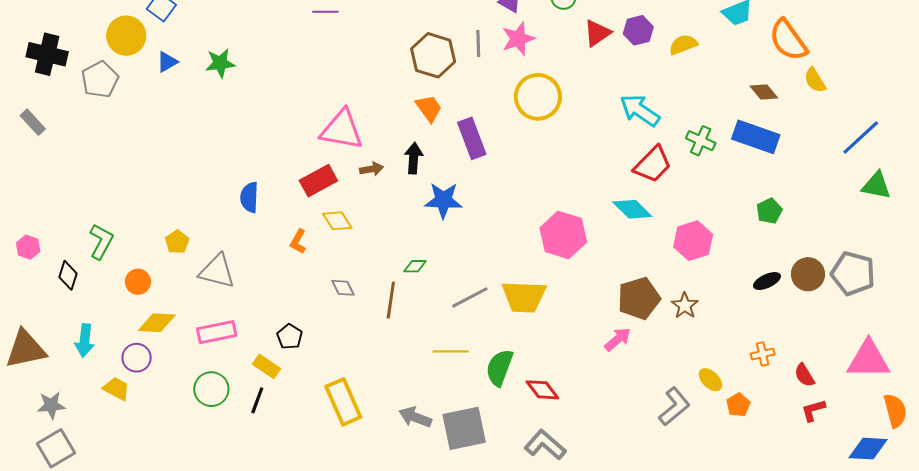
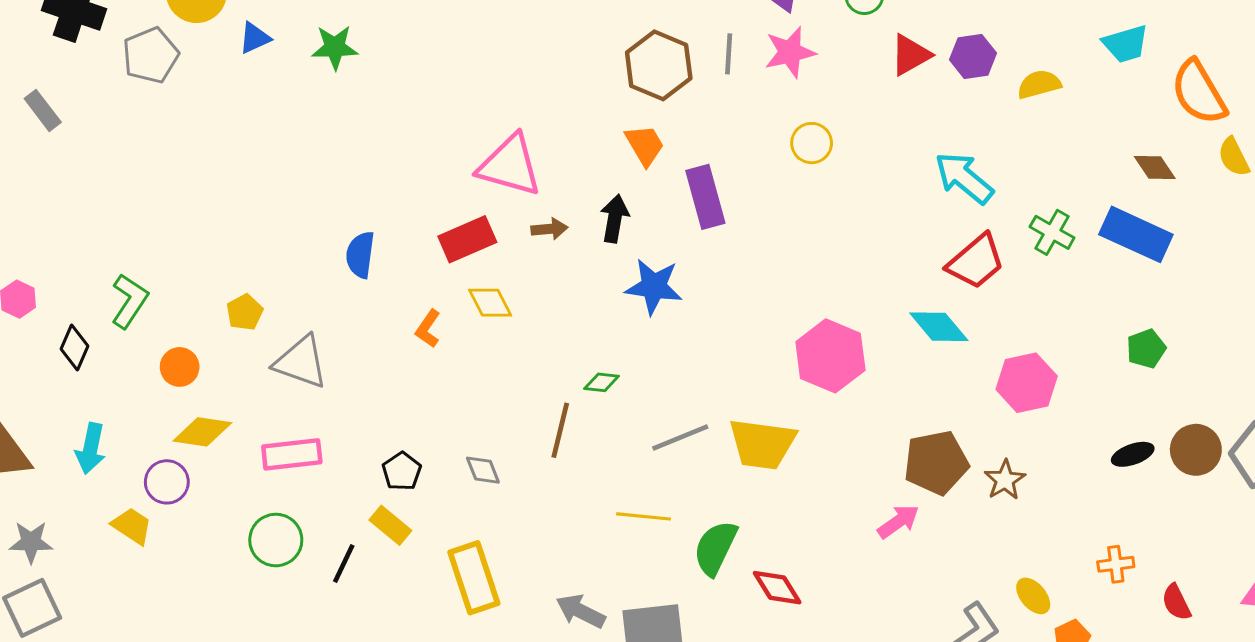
yellow circle: (538, 97) -> (812, 143), size x0.6
gray diamond: (343, 288) -> (483, 470), moved
yellow rectangle: (266, 366) -> (390, 525), moved

